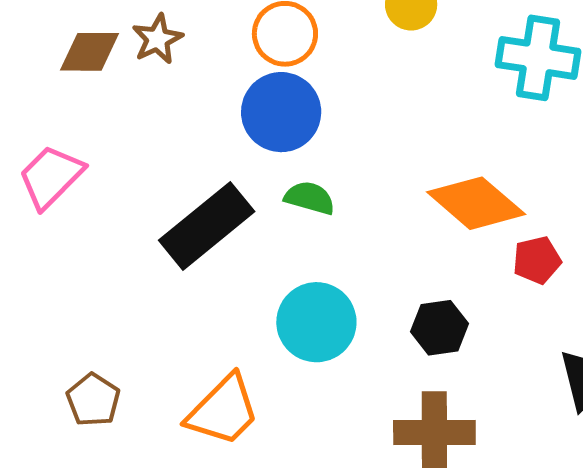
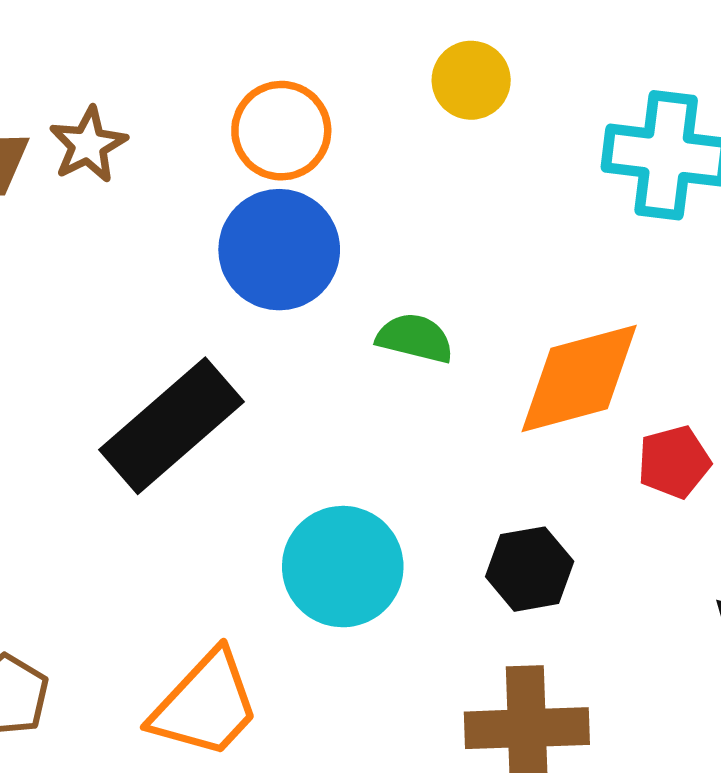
green semicircle: (310, 198) -> (415, 338), moved
orange diamond: (476, 203) -> (579, 379), turned -54

